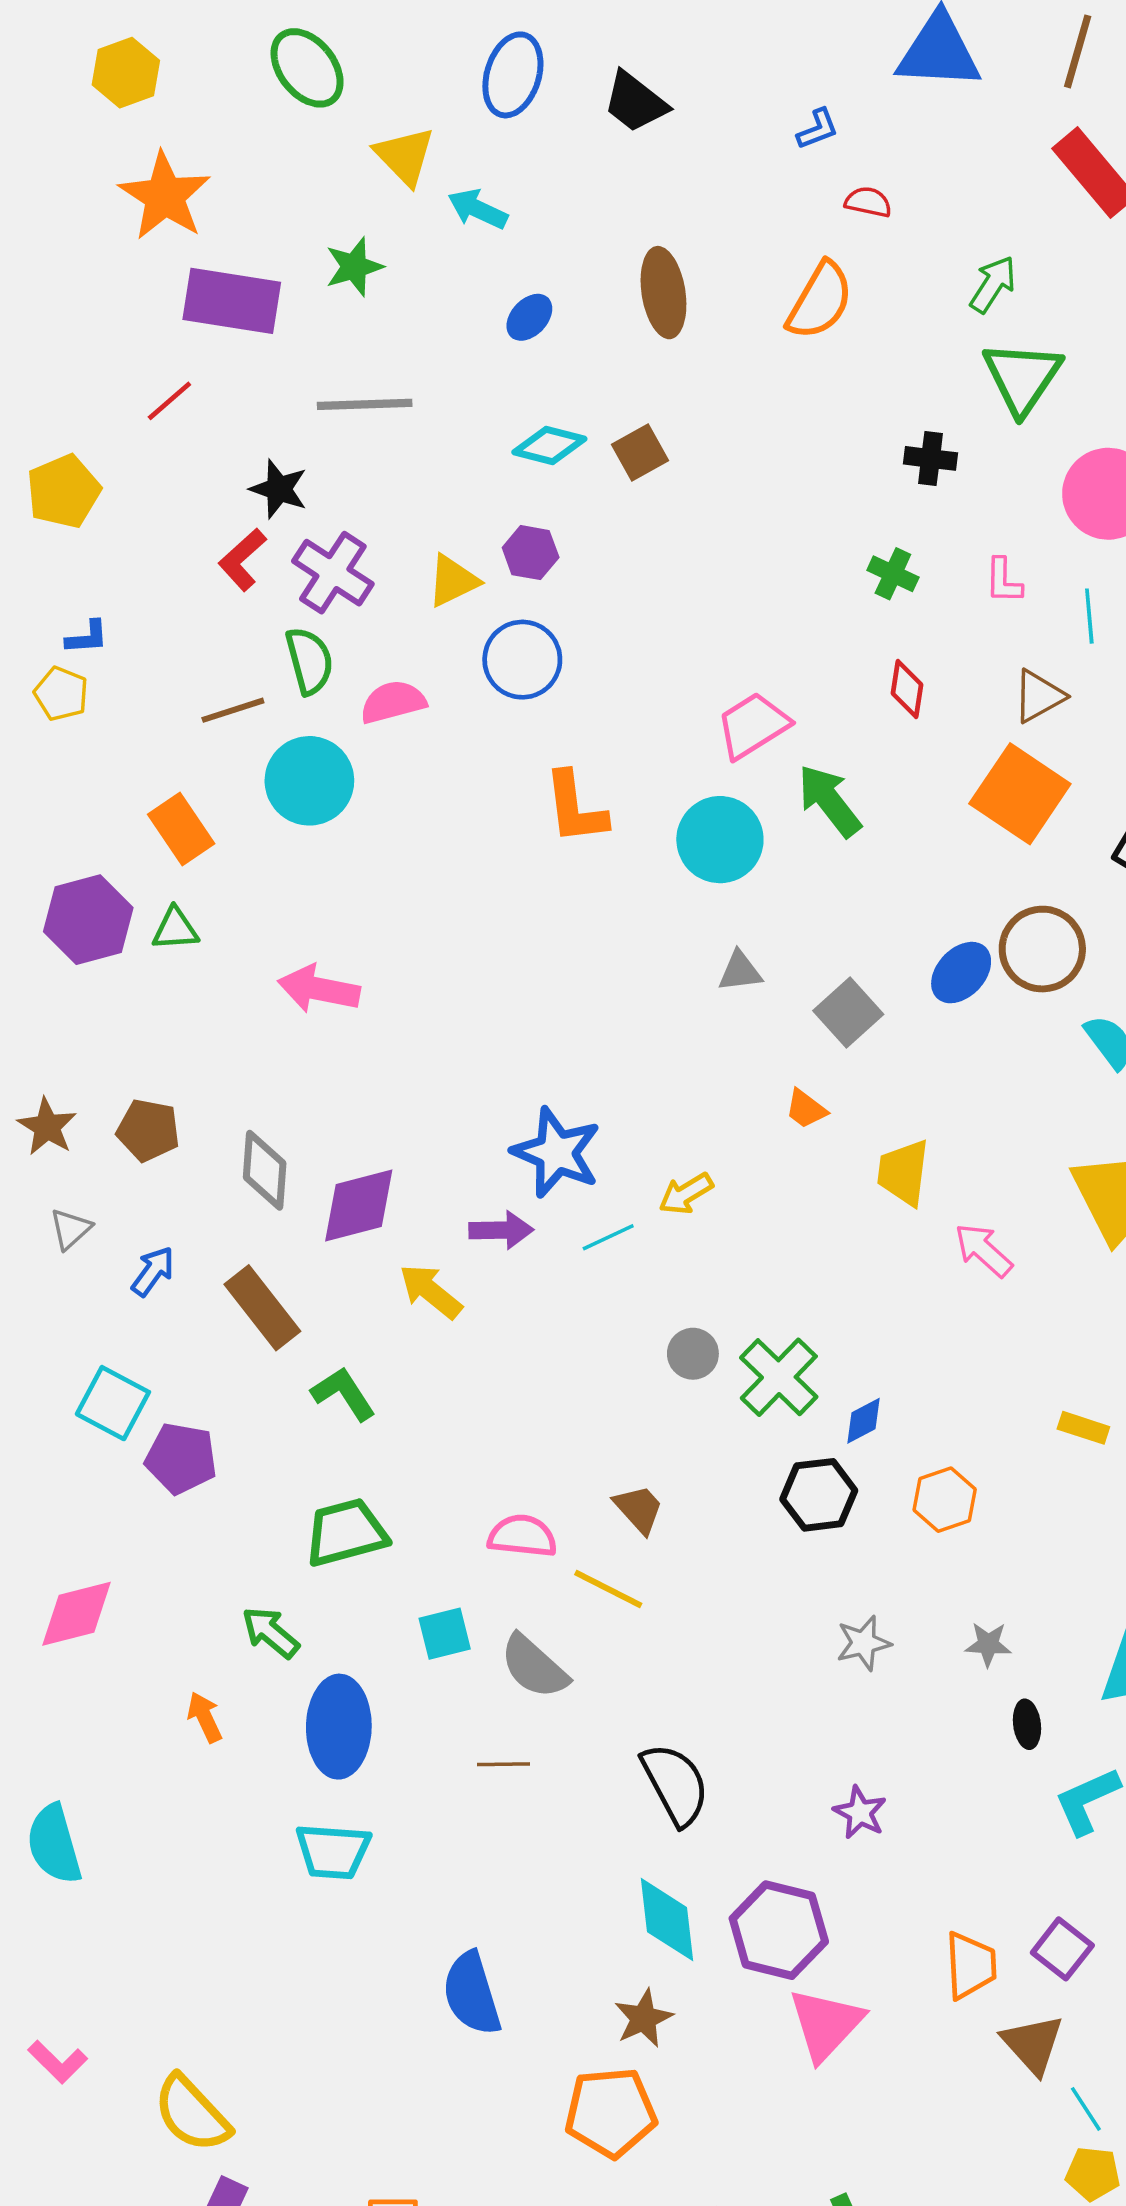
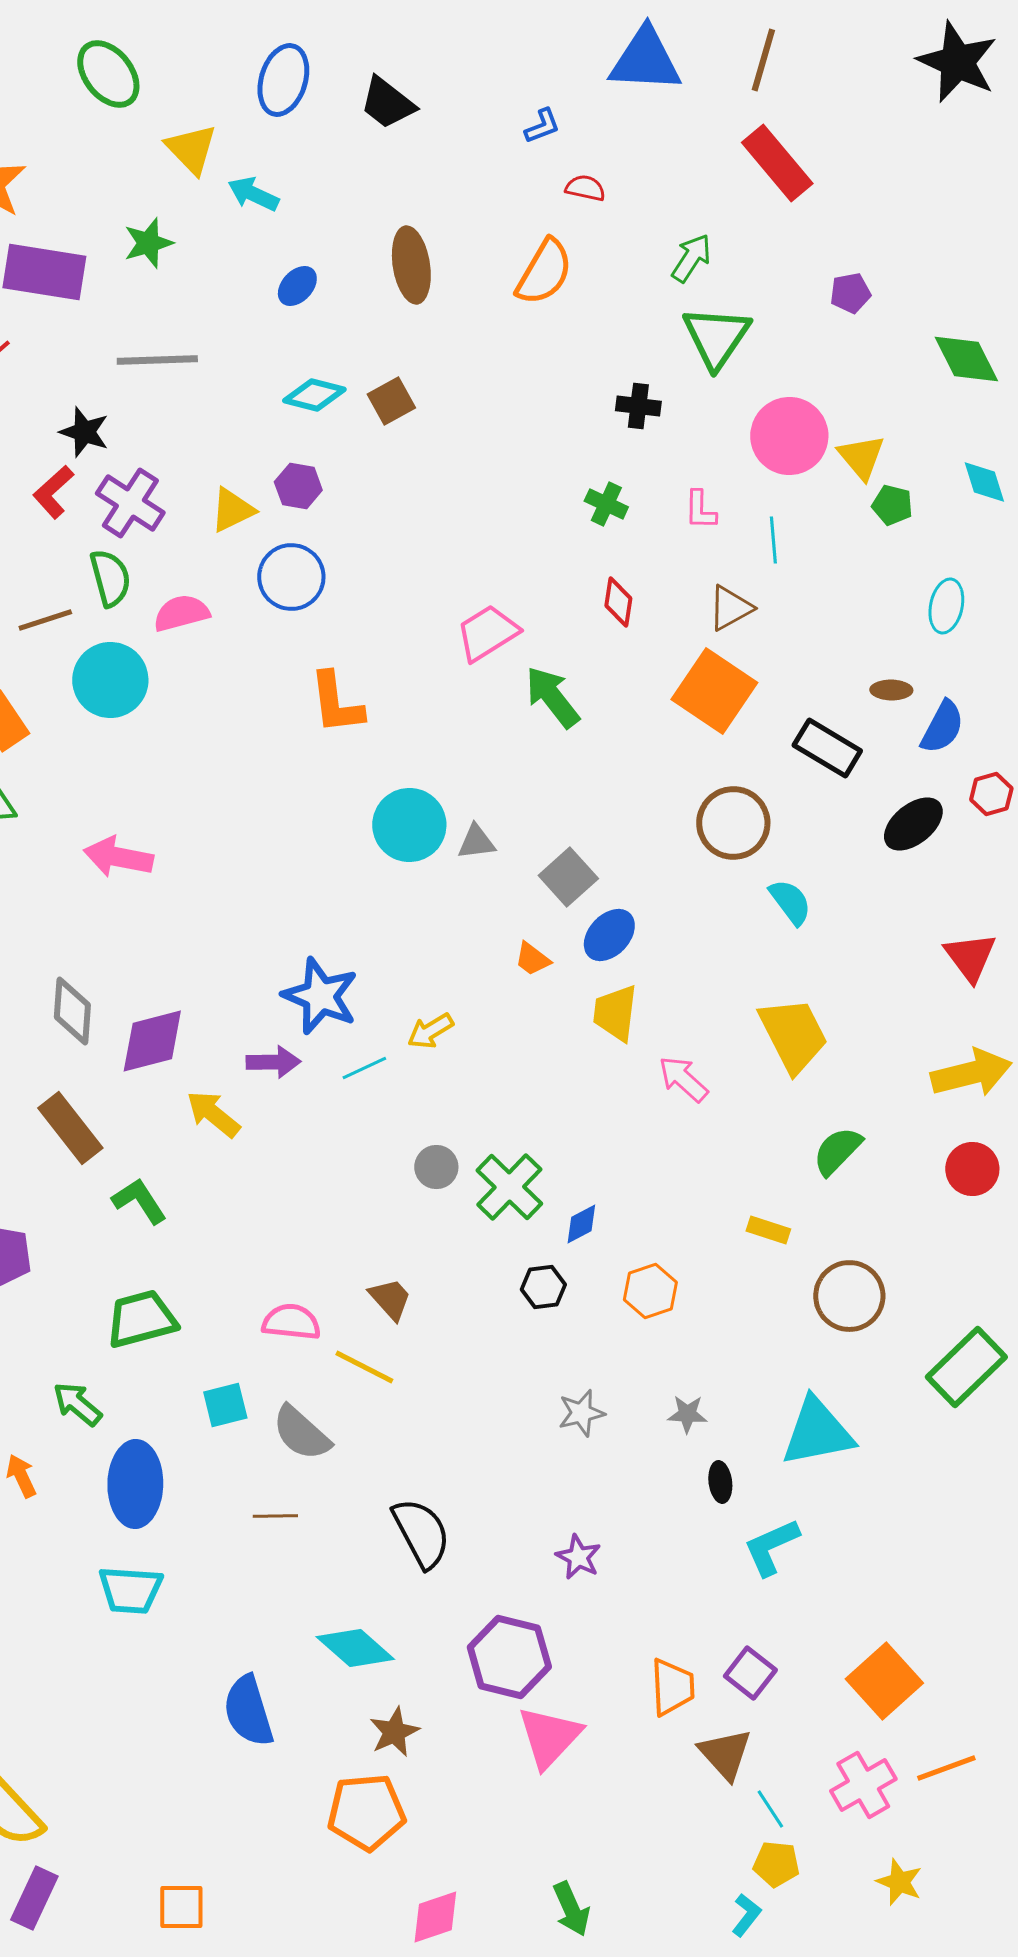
cyan circle: (720, 840) -> (409, 825), moved
blue ellipse: (961, 973) -> (609, 935), moved
black hexagon: (819, 1495) -> (543, 1287), size x0.7
cyan diamond: (667, 1920) -> (355, 1648), moved, turned -42

